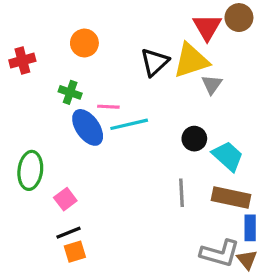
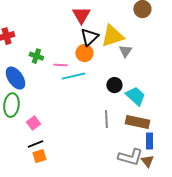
red triangle: (207, 27) -> (81, 15), moved
orange circle: (84, 43) -> (84, 53), moved
blue ellipse: (88, 127) -> (15, 78), moved

